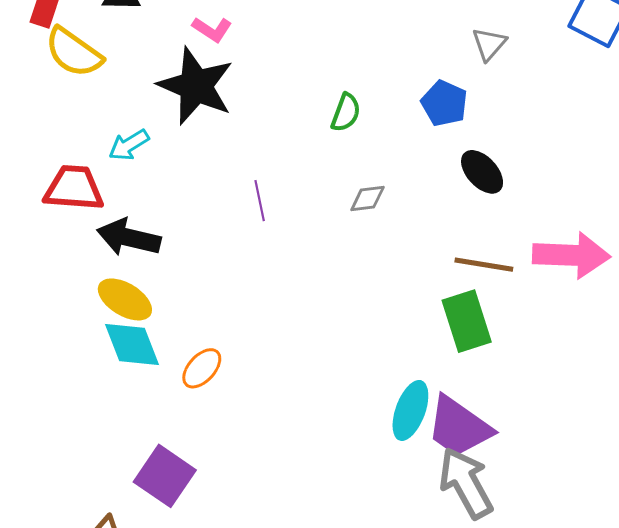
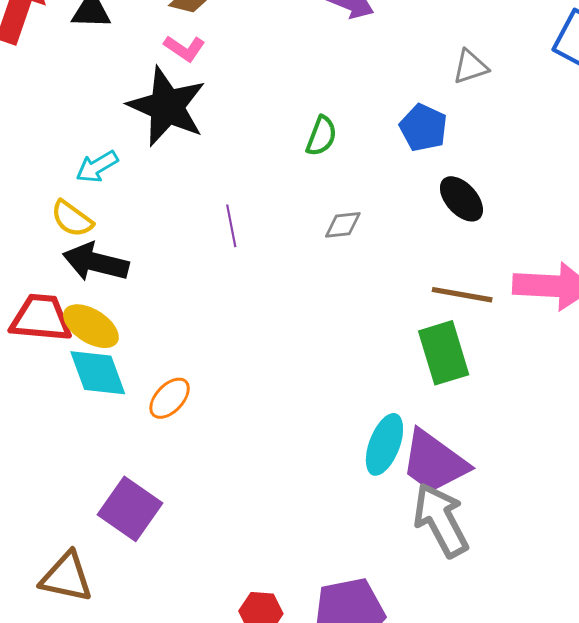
gray triangle: (489, 44) -> (470, 67), turned 30
yellow semicircle: (74, 52) -> (72, 219), moved, size x0.7
red trapezoid: (74, 188) -> (41, 318), moved

